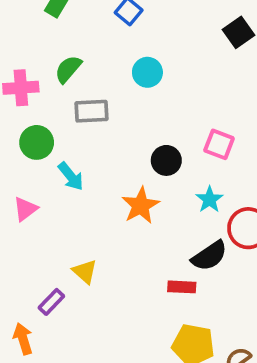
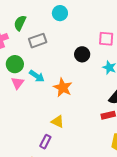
orange star: (141, 205) -> (63, 87), moved
pink triangle: (25, 209) -> (18, 83), moved

